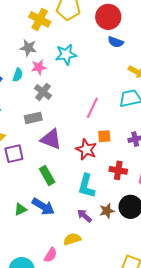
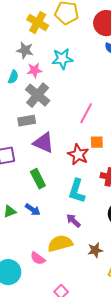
gray cross: (43, 92) -> (38, 95), size x1.4
blue arrow: (43, 207) -> (33, 210), size x0.7
brown star: (107, 211) -> (95, 250), moved
yellow semicircle: (72, 239) -> (60, 243), size x1.4
pink semicircle: (51, 255) -> (38, 258), turned 91

